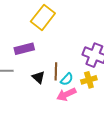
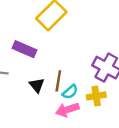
purple rectangle: (24, 49) -> (24, 49), turned 30

